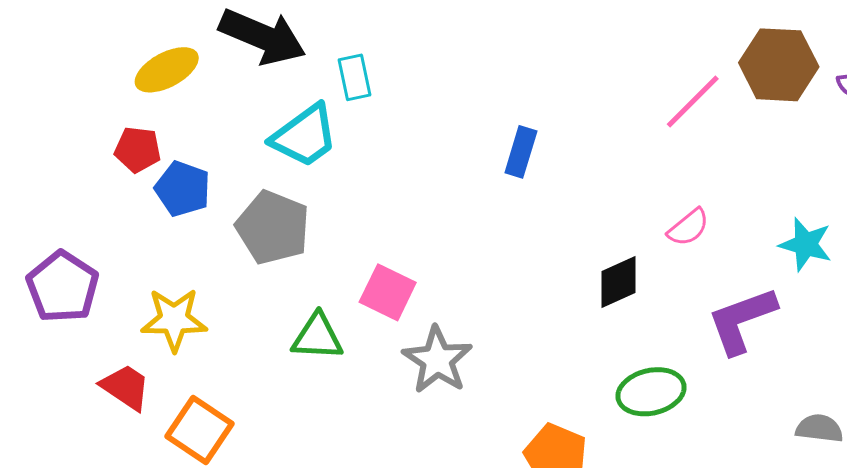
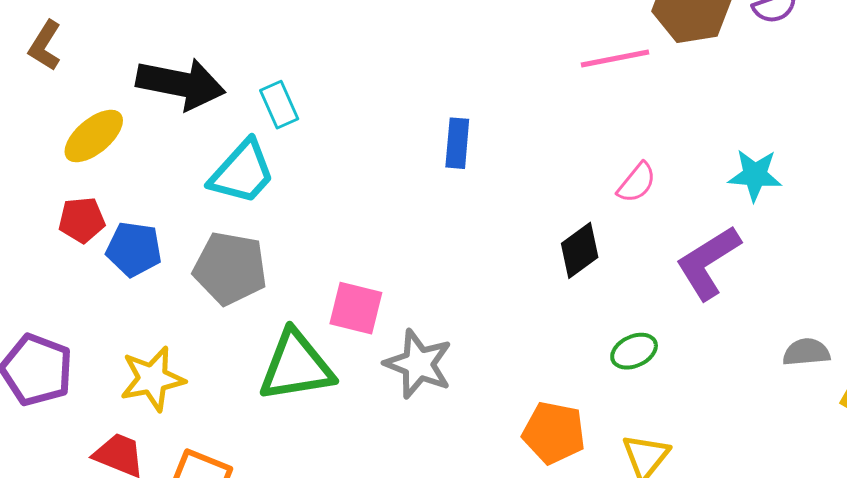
pink line: (693, 102) -> (615, 59), turned 46
green triangle: (317, 337) -> (296, 366), size x1.5
green ellipse: (651, 392) -> (634, 351), size x0.7

